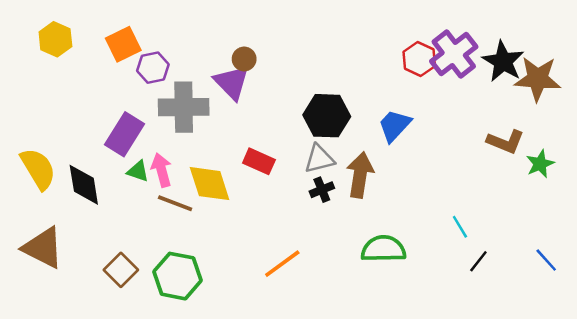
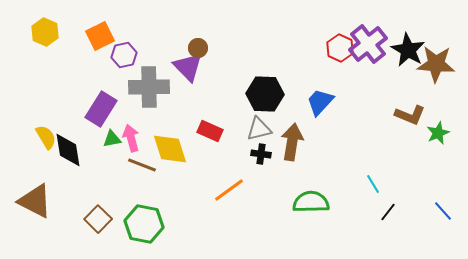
yellow semicircle: (38, 169) -> (46, 137), moved, size x0.7
green triangle: (138, 171) -> (112, 139), turned -30
black cross: (322, 190) -> (261, 154), turned 30
orange line: (282, 264) -> (229, 190), moved

